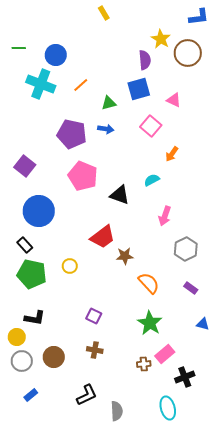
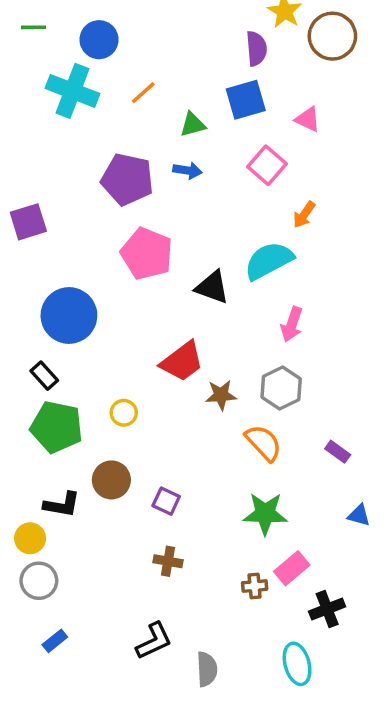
purple square: (25, 166) -> (28, 222), moved, turned 35
cyan semicircle: (152, 180) -> (269, 261), size x1.8
gray hexagon: (186, 249) -> (281, 388), moved
green star: (150, 323) -> (265, 514), turned -30
brown circle: (54, 357) -> (111, 480), moved

